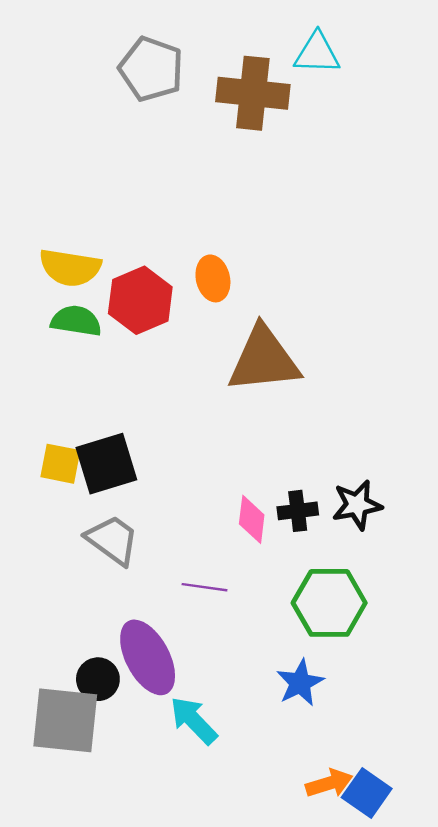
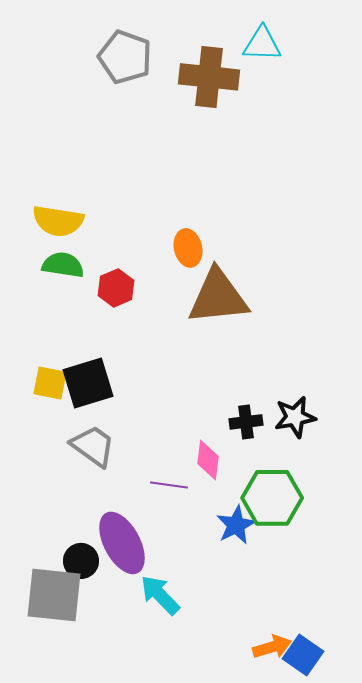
orange ellipse: (213, 278) -> (188, 248), moved
red hexagon: (140, 300) -> (116, 288), moved, size x0.7
pink diamond: (252, 519) -> (208, 460), moved
blue star: (300, 683) -> (236, 525), moved

